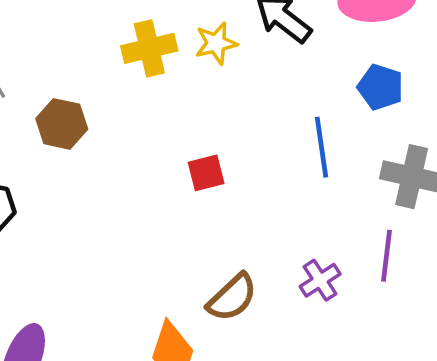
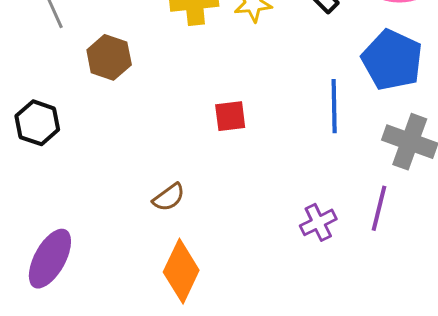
blue pentagon: (380, 87) -> (392, 60), size x1.5
brown semicircle: (232, 297) -> (169, 197), moved, size x0.7

